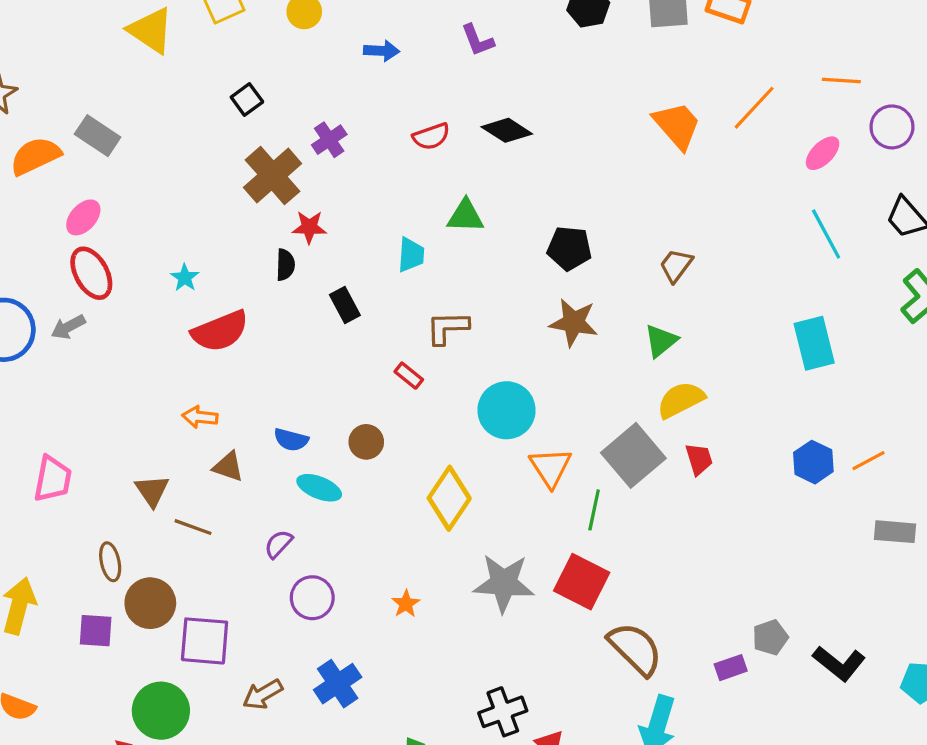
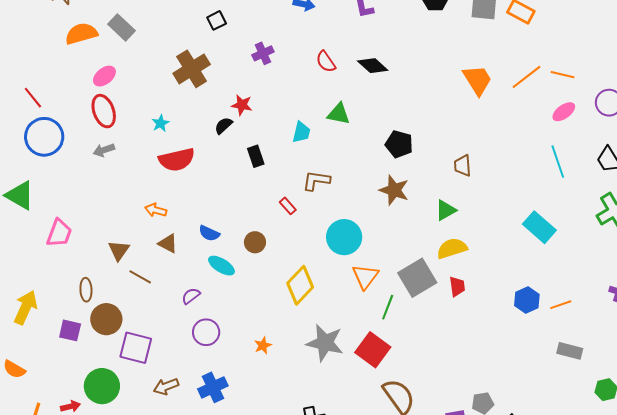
orange line: (841, 81) -> (563, 75), moved
red semicircle: (431, 136) -> (326, 62), turned 65
brown cross: (273, 176) -> (192, 69), moved
black semicircle: (285, 265) -> (223, 126), turned -144
brown trapezoid: (676, 265) -> (463, 166), turned -50
gray arrow: (68, 327) -> (104, 150), moved
cyan rectangle: (814, 343) -> (539, 227), turned -44

